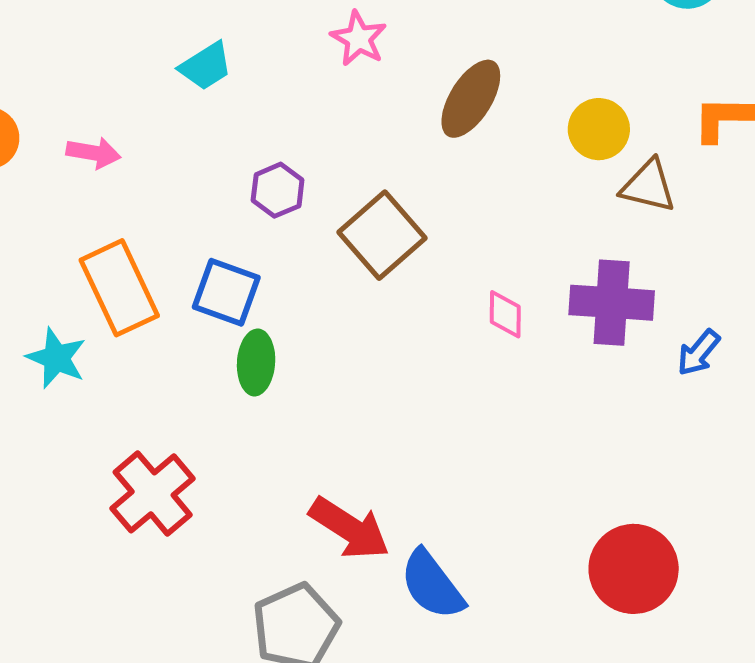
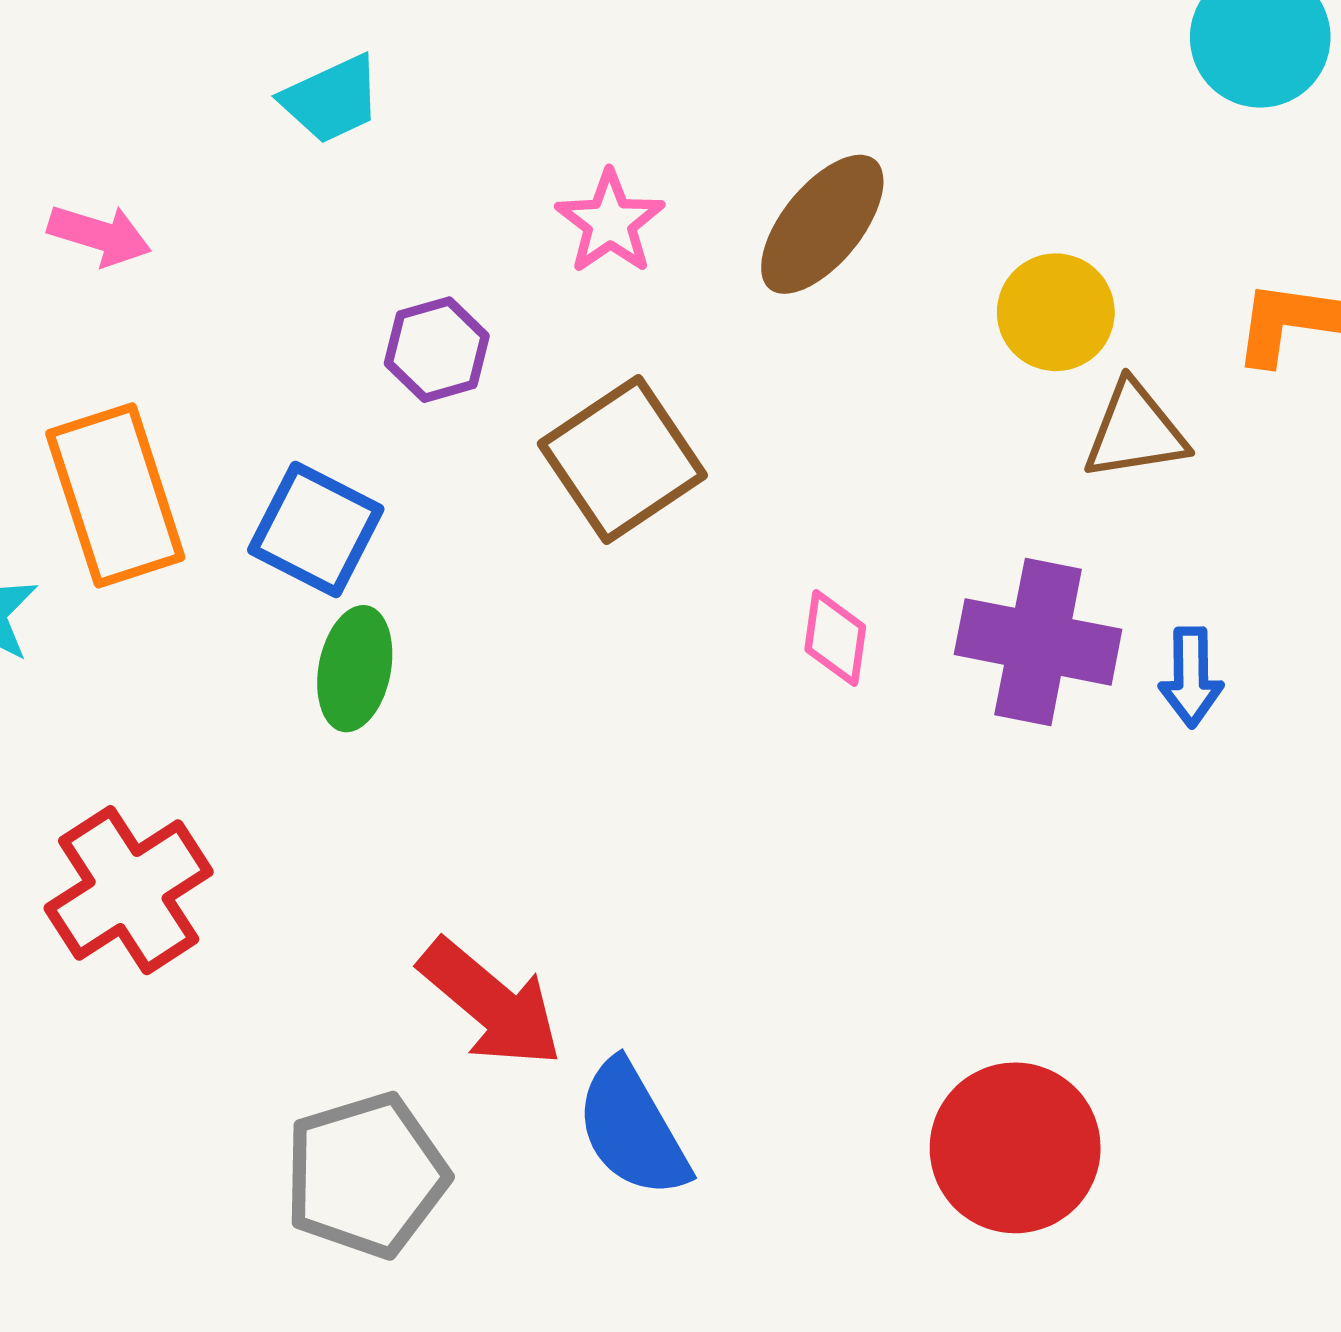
pink star: (359, 38) -> (610, 222), moved
brown triangle: (648, 186) -> (1135, 431), turned -30
blue arrow: (699, 353) -> (1191, 677), moved, turned -48

